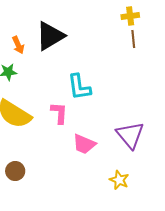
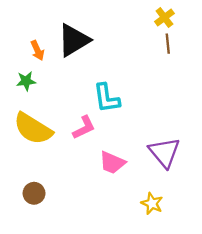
yellow cross: (130, 16) -> (164, 18), turned -30
pink L-shape: (59, 113) -> (84, 128), turned 60

